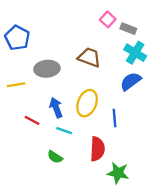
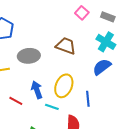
gray rectangle: (128, 29) -> (108, 17), moved
cyan line: (64, 131) -> (52, 107), moved

